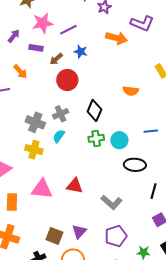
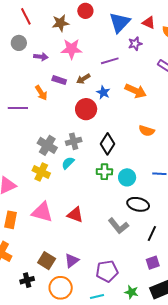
purple line: (68, 30) -> (110, 61), moved
purple arrow: (14, 36) -> (41, 57), turned 48
orange arrow: (116, 38) -> (136, 91), moved
purple rectangle: (36, 48) -> (59, 80), moved
blue star: (81, 52) -> (103, 92), moved
brown arrow: (56, 59) -> (83, 79), moved
gray L-shape: (111, 202) -> (118, 226), moved

